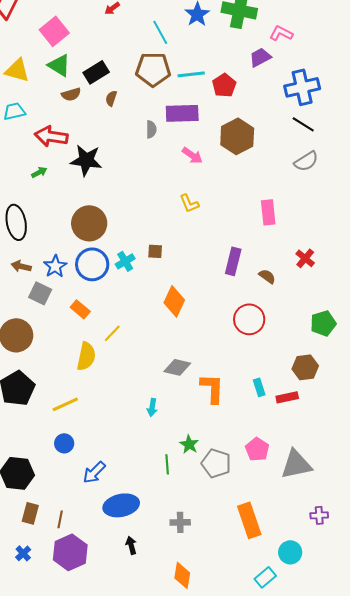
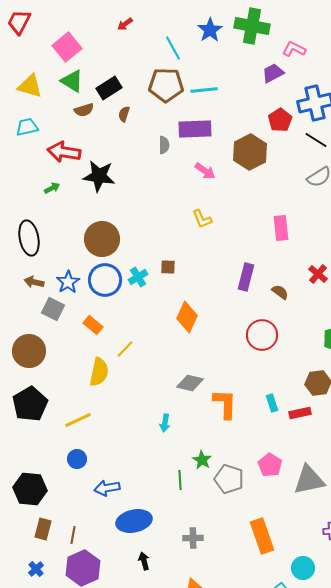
red pentagon: (224, 85) -> (280, 120), moved
blue arrow: (94, 472) -> (107, 488), turned 35

